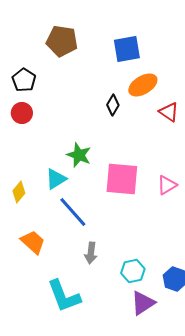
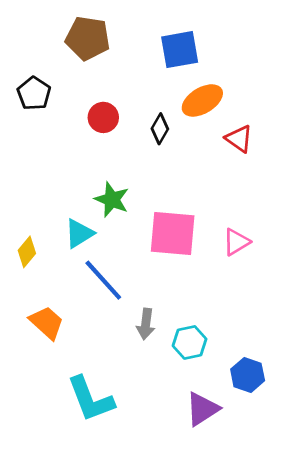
red circle: (22, 113) -> (103, 117), moved
gray arrow: (91, 253) -> (146, 324), moved
cyan hexagon: (133, 271) -> (190, 342), moved

